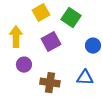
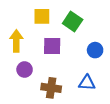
yellow square: (41, 13) -> (42, 16), turned 30
purple square: (51, 42) -> (52, 46), turned 30

